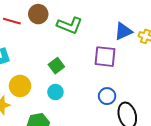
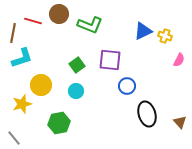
purple square: (105, 57) -> (110, 60), moved
blue circle: (107, 96) -> (127, 86), moved

